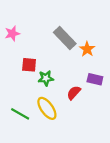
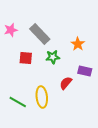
gray rectangle: (65, 38) -> (40, 34), moved
green star: (46, 78) -> (53, 57), moved
yellow ellipse: (47, 108) -> (42, 97), turned 30

